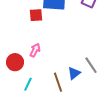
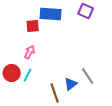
pink arrow: (35, 50) -> (30, 52), moved
cyan line: (28, 84) -> (28, 75), moved

